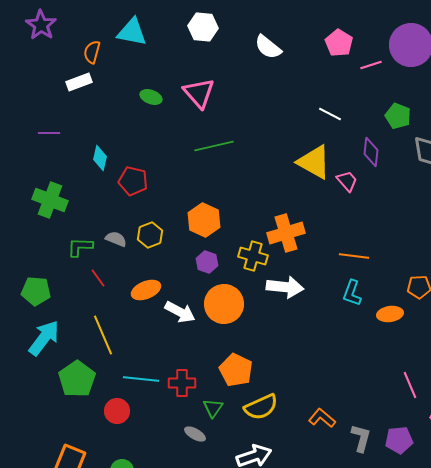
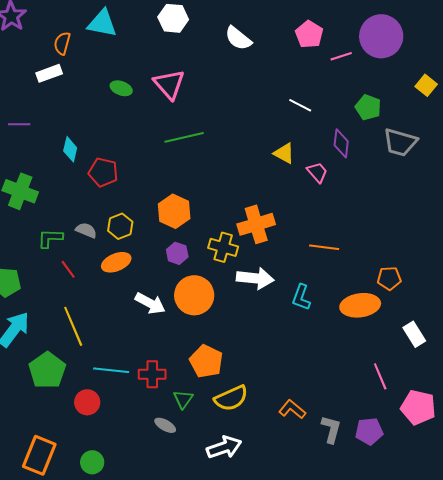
yellow triangle: (314, 162) -> (284, 153), size x0.6
orange ellipse: (146, 290) -> (116, 262), moved
cyan L-shape: (352, 293) -> (301, 297), moved
orange ellipse: (390, 314) -> (360, 305), size x1.5

